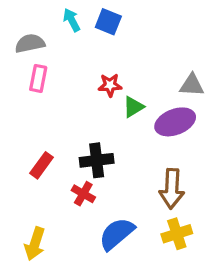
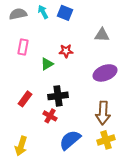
gray semicircle: (30, 43) -> (18, 14), moved
gray triangle: (192, 85) -> (102, 35), moved
green triangle: (133, 107) -> (47, 64), moved

